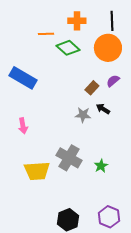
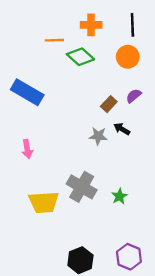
orange circle: (108, 48) -> (128, 57), size x0.7

